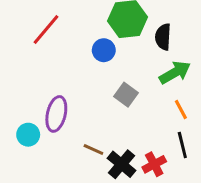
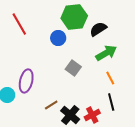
red line: (46, 29) -> (19, 24), turned -70
black semicircle: (163, 37) -> (98, 29), turned 54
brown line: (93, 149) -> (51, 105), turned -56

